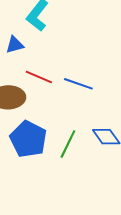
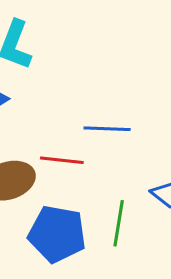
red line: (39, 77) -> (62, 160), moved

